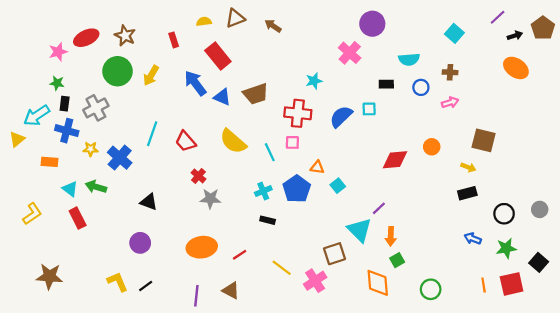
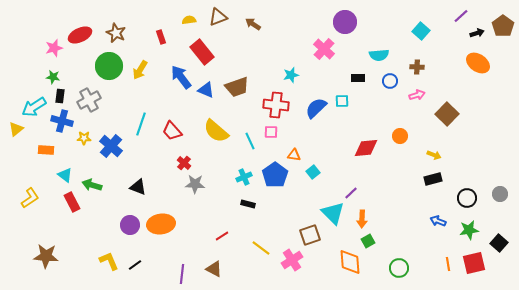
brown square: (484, 140) -> (447, 114), moved, turned 30
green arrow: (96, 187) -> (92, 185), moved
orange ellipse: (202, 247) -> (161, 224), moved

